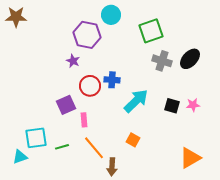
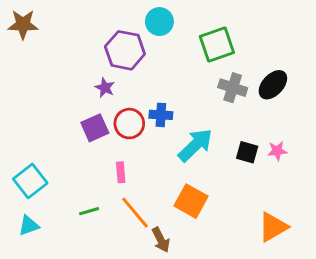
purple square: (66, 105) -> (95, 128), moved
cyan square: (36, 138) -> (30, 181), moved, turned -30
orange square: (133, 140) -> (191, 201), size x1.6
brown arrow: (112, 167) -> (161, 240), turned -30

